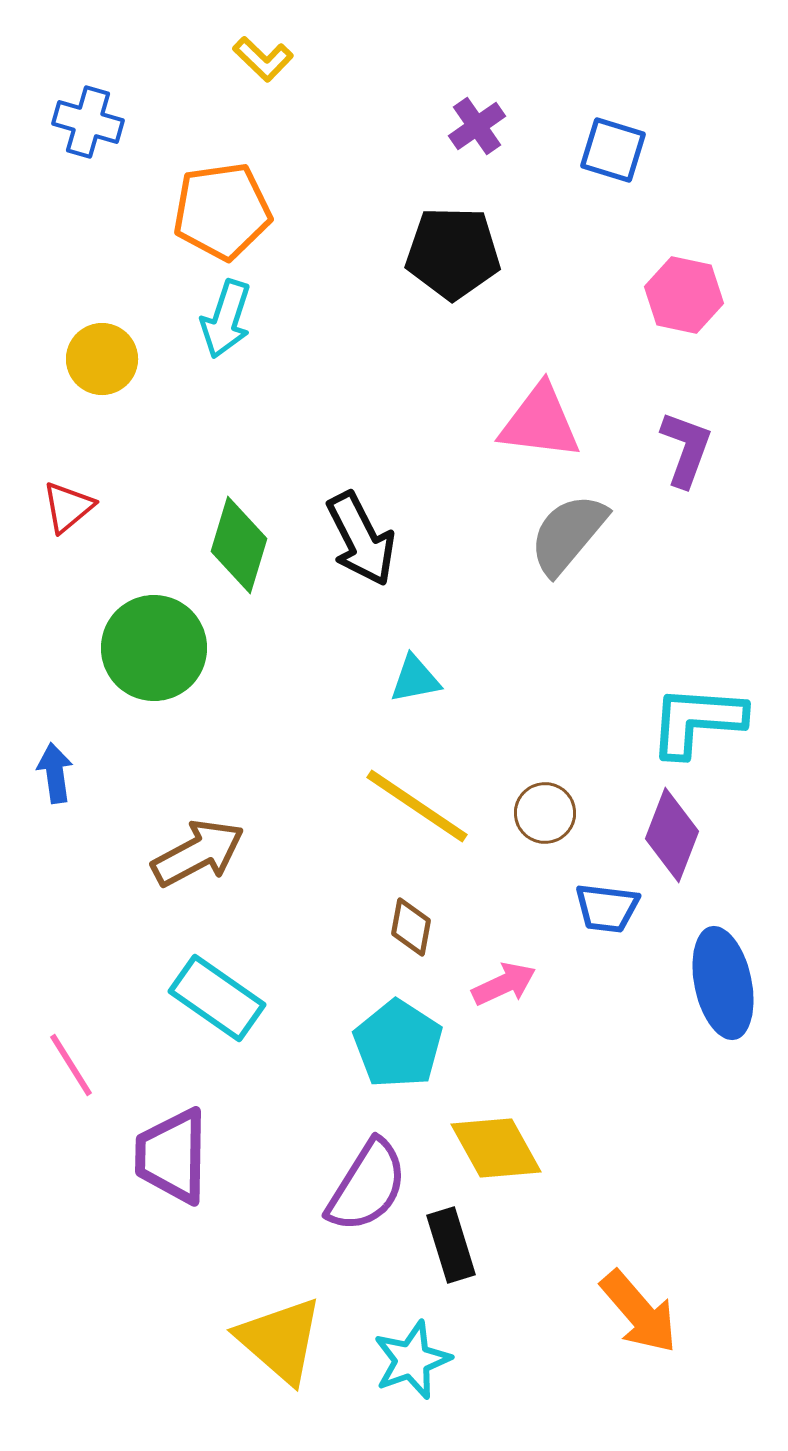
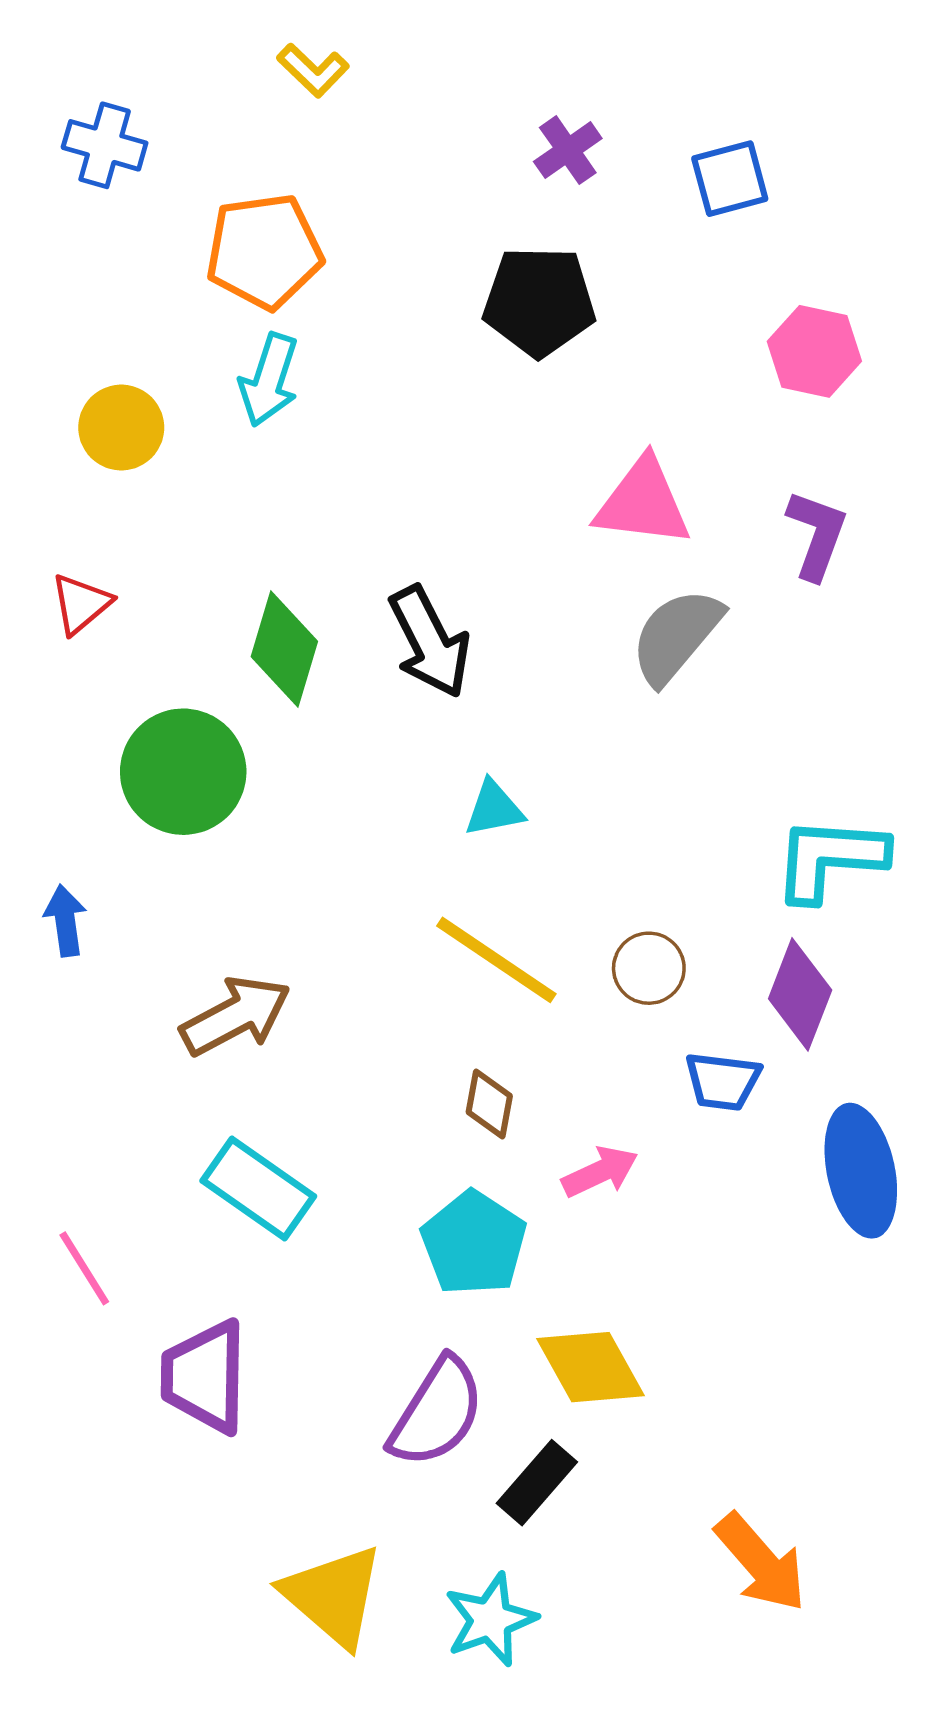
blue square: (613, 150) -> (730, 179), turned -32
black rectangle: (451, 1245) -> (537, 1483), turned 58

